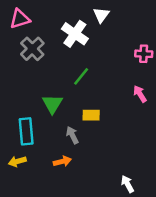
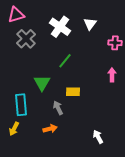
white triangle: (101, 15) -> (90, 24), moved
pink arrow: (140, 94) -> (112, 75), turned 32
yellow arrow: (17, 161) -> (14, 129), turned -48
white arrow: (127, 184) -> (98, 137), moved

